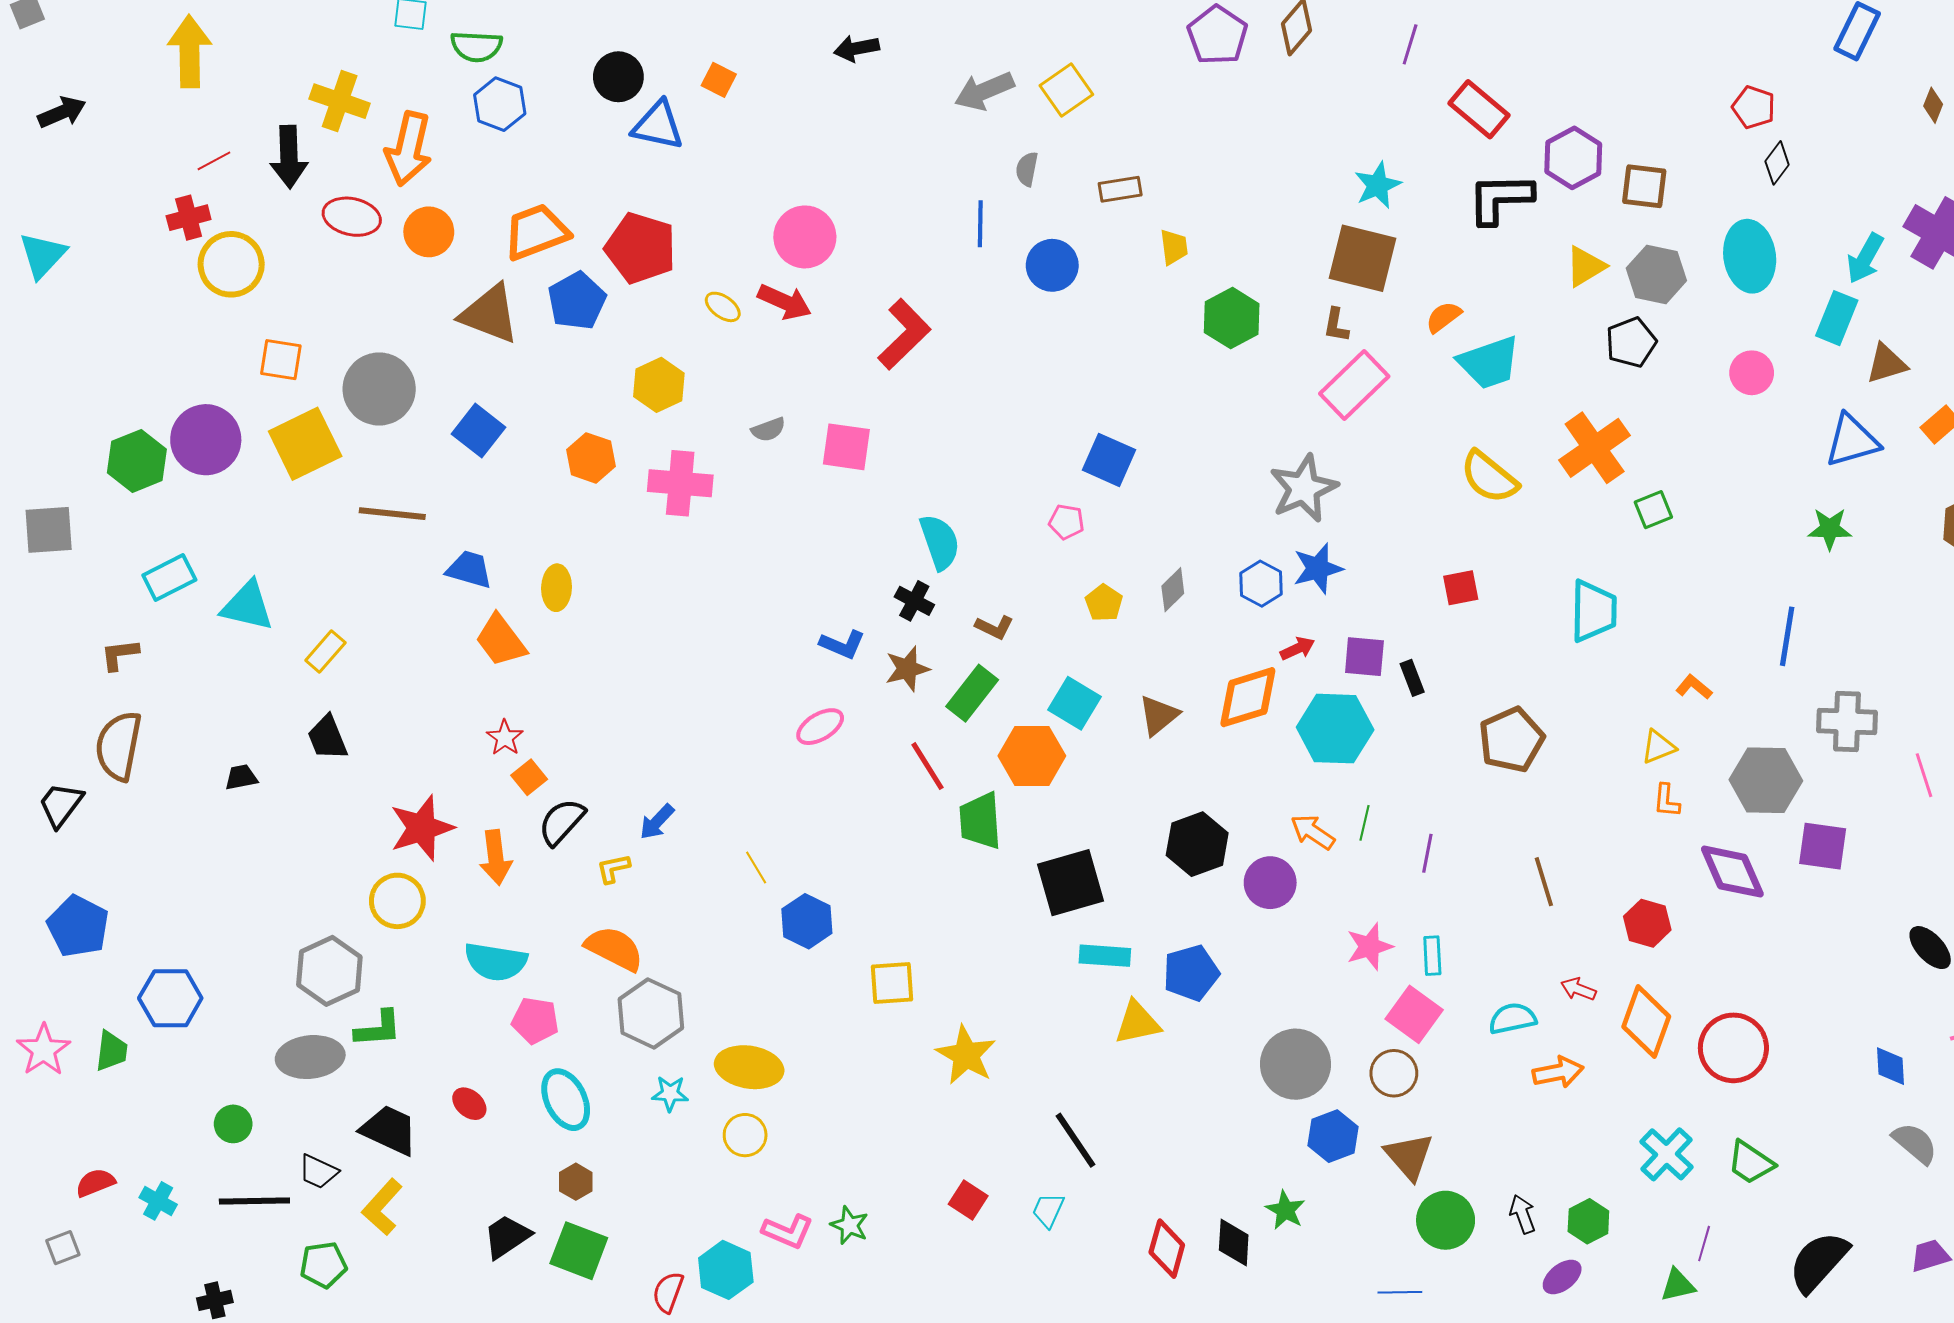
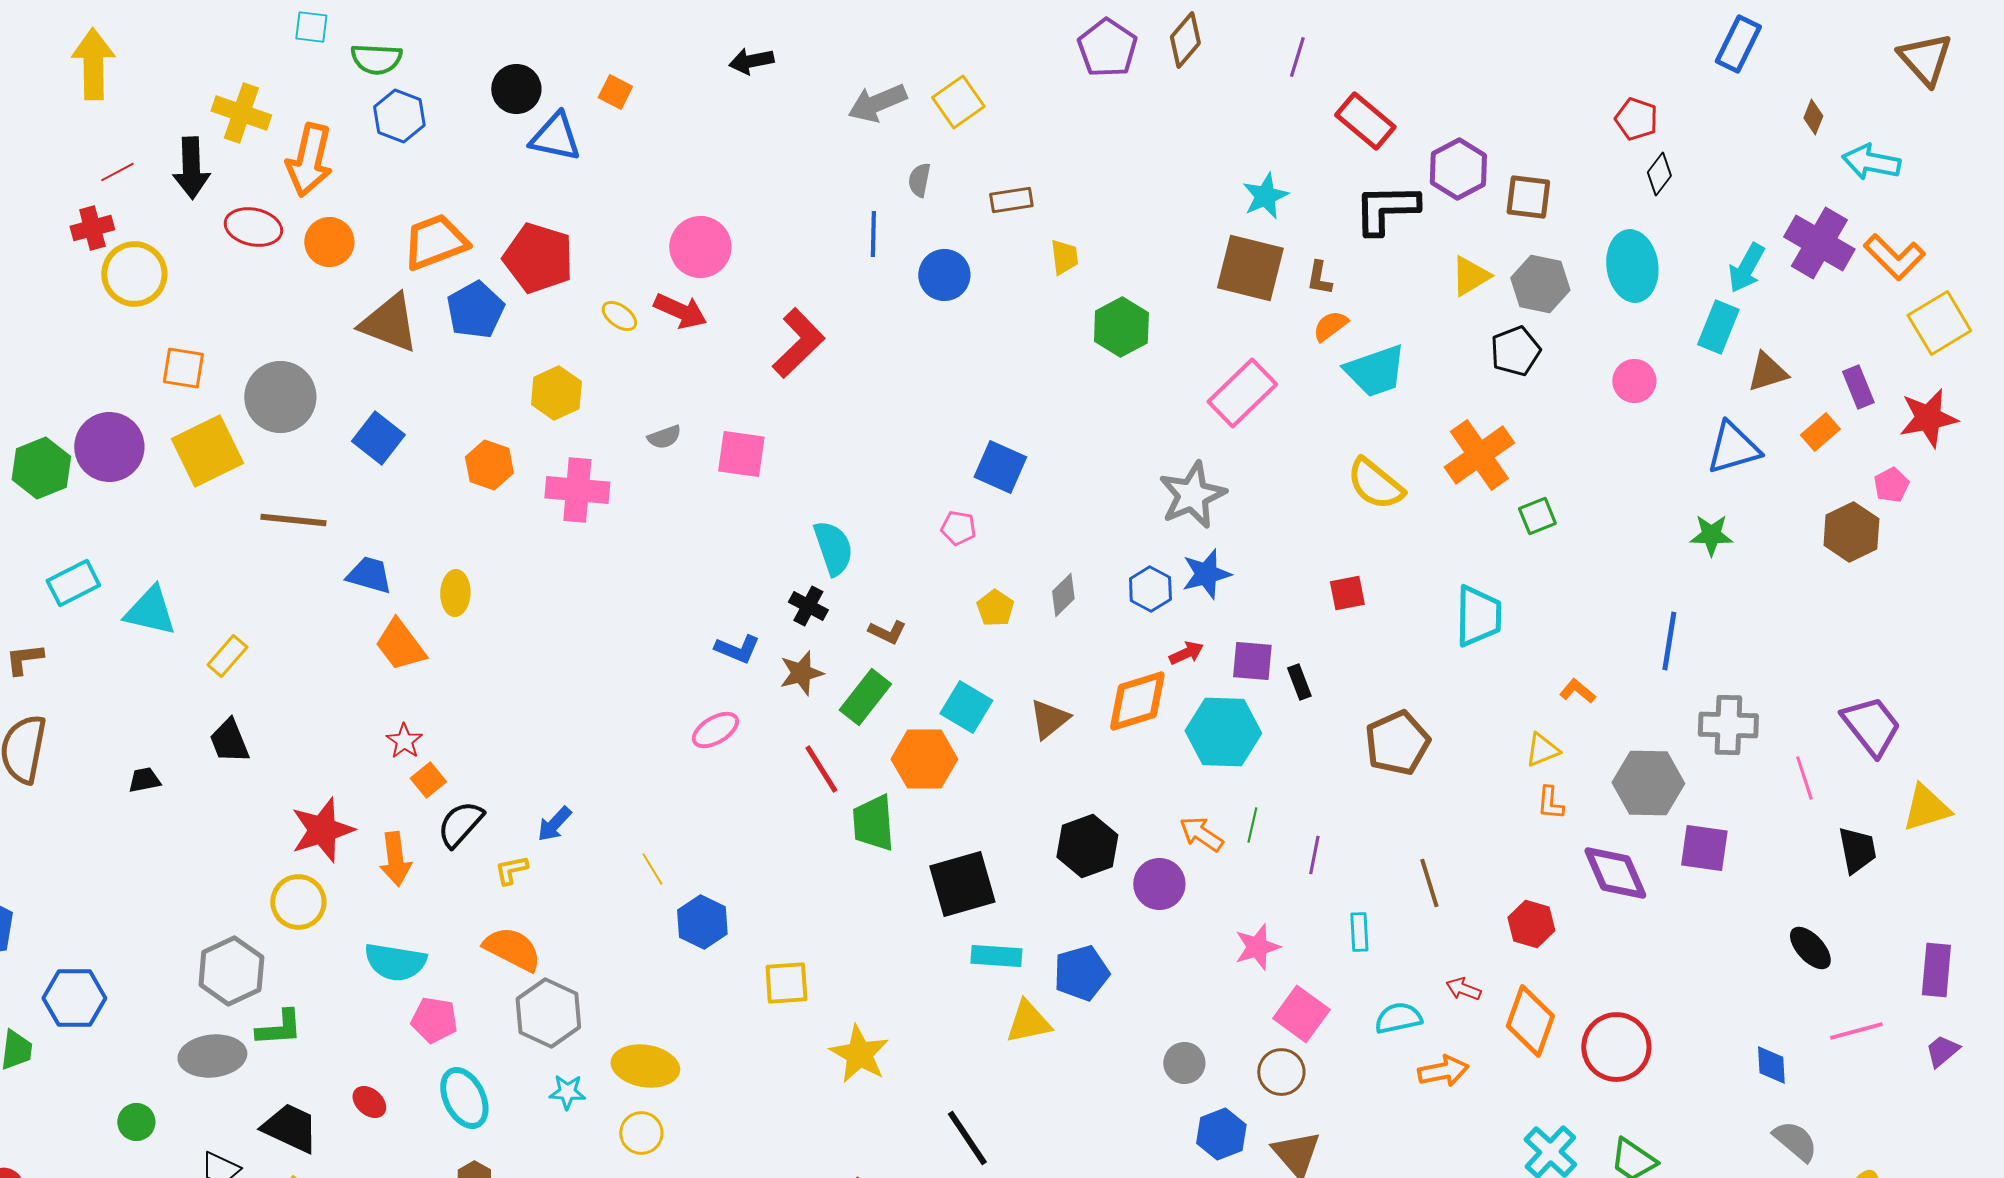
brown L-shape: (1336, 325) -> (1319, 278), moved
cyan rectangle: (1432, 956) -> (1359, 932), moved
gray circle: (1296, 1064) -> (1184, 1063), size x0.6

